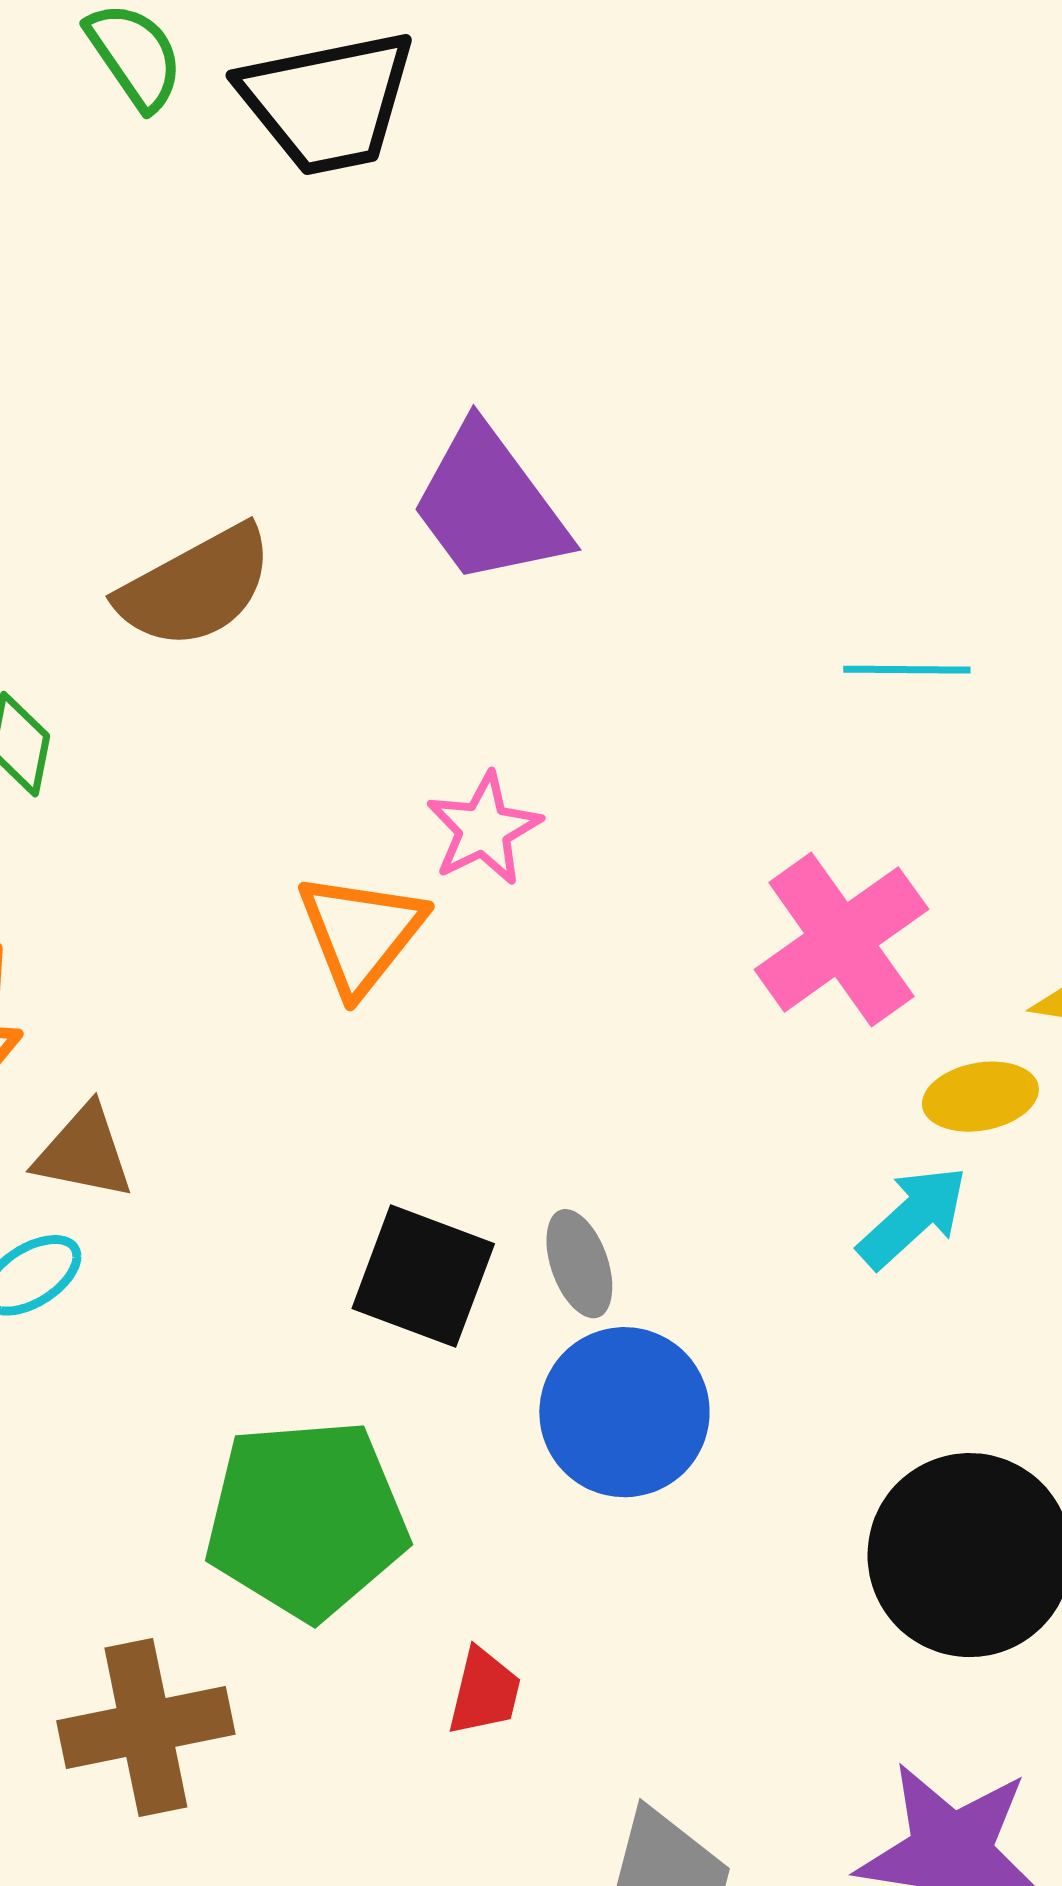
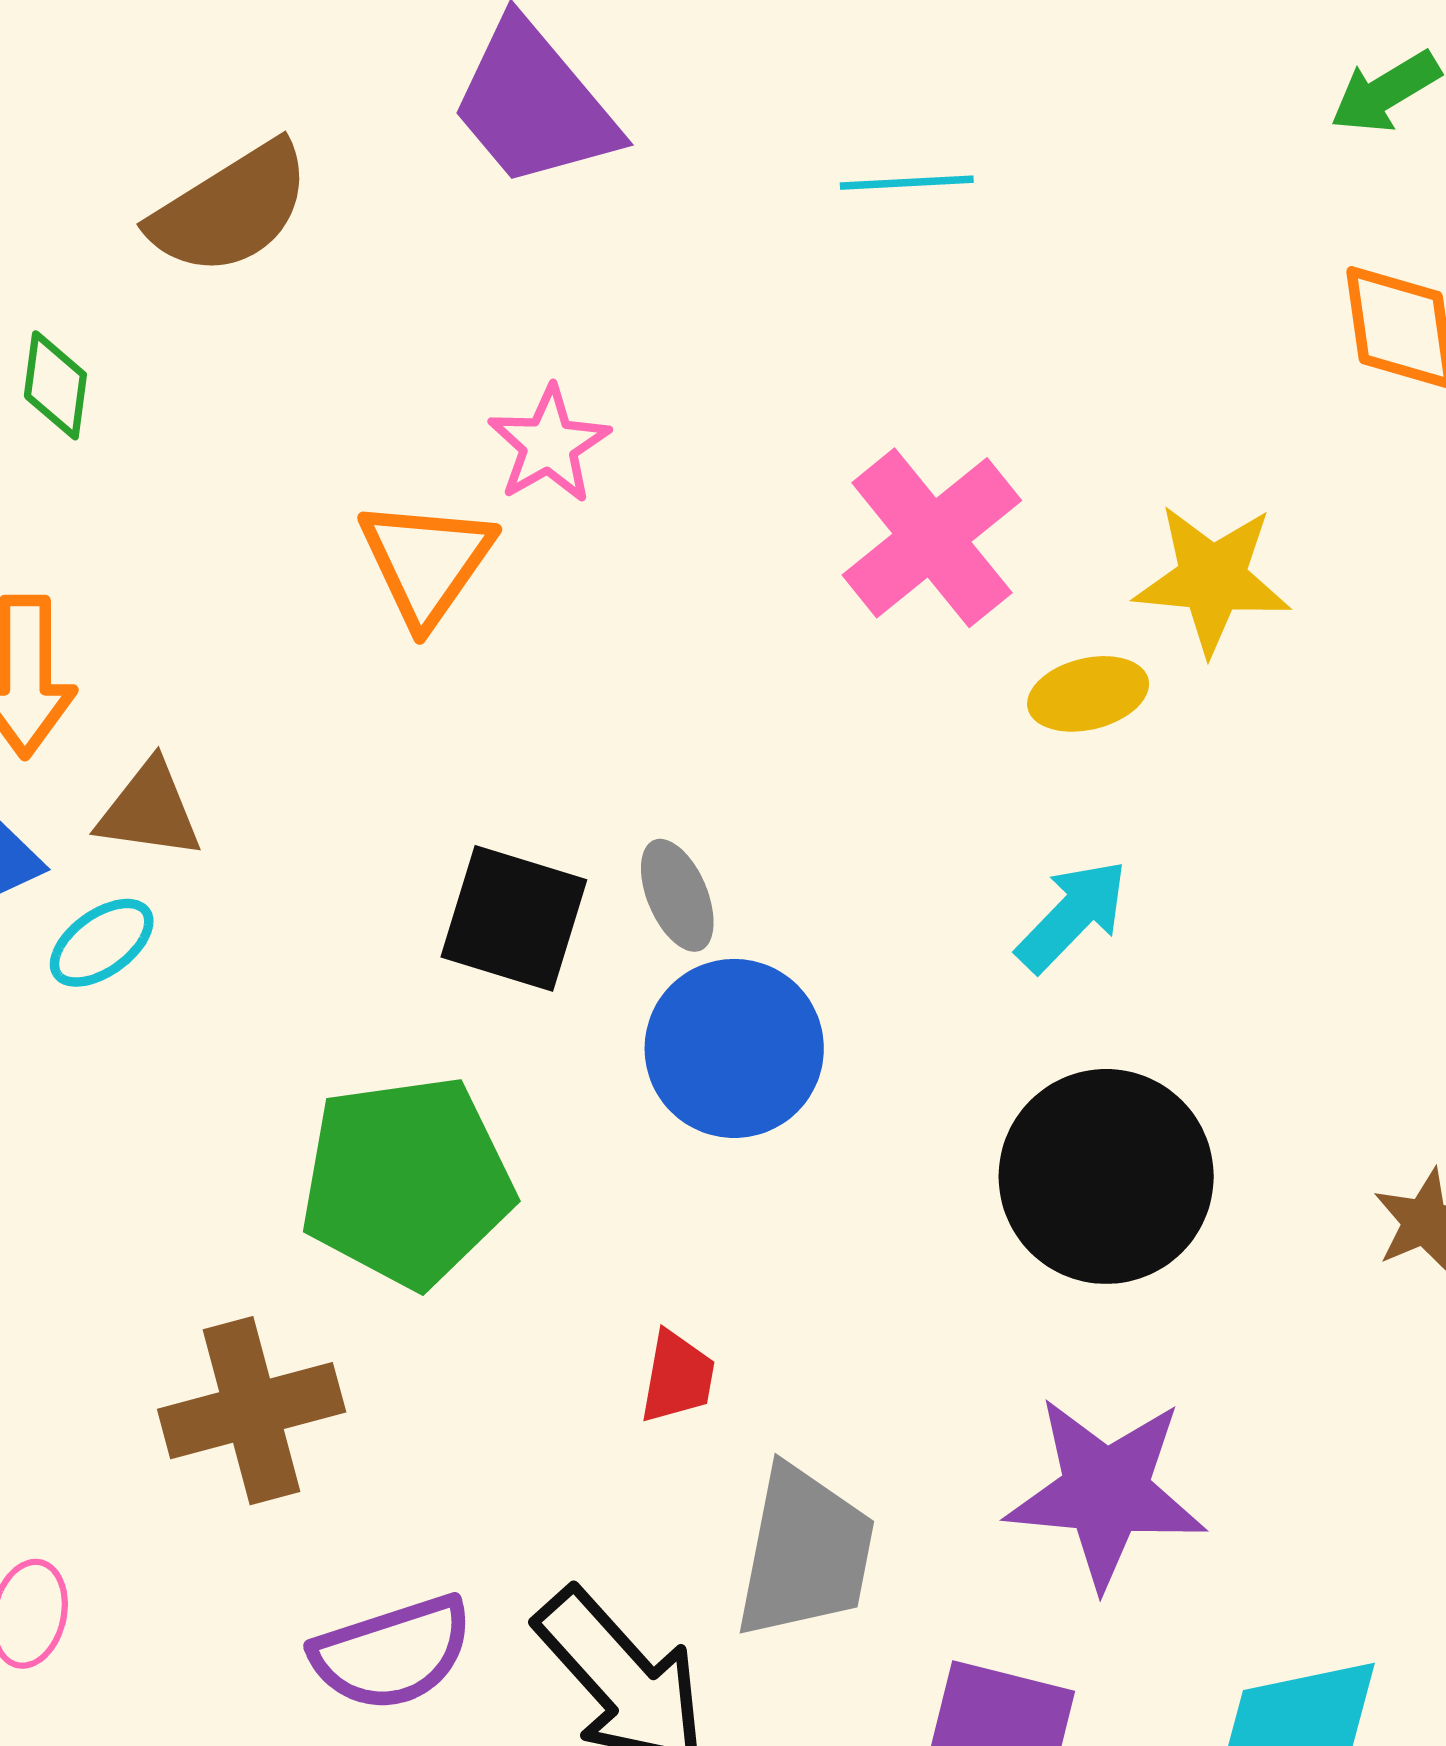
cyan line: (907, 670) -> (907, 183), moved
cyan arrow: (913, 1217) -> (1072, 916), moved
red trapezoid: (484, 1692) -> (677, 1377), moved

